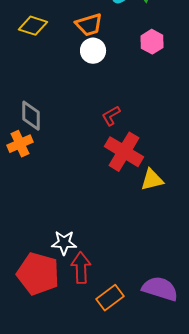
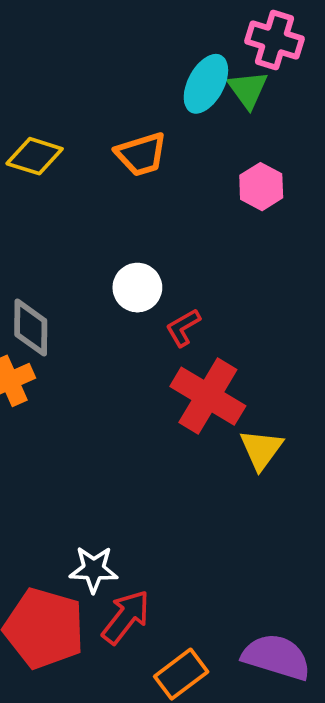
white circle: (93, 51) -> (137, 288), moved
yellow triangle: (152, 180) -> (261, 449), turned -40
red arrow: (81, 268) -> (126, 617), turned 40

